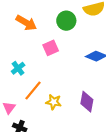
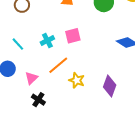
pink square: (51, 48) -> (73, 36), moved

